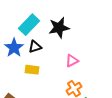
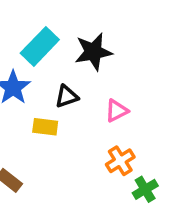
black triangle: (35, 47) -> (67, 96), moved

